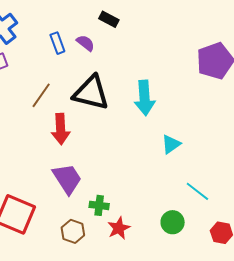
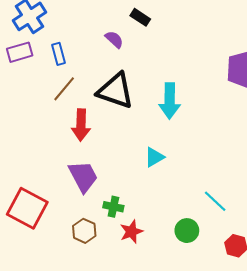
blue rectangle: (57, 43) -> (59, 54), moved
cyan triangle: (171, 144) -> (154, 157), moved

